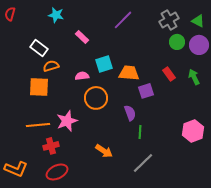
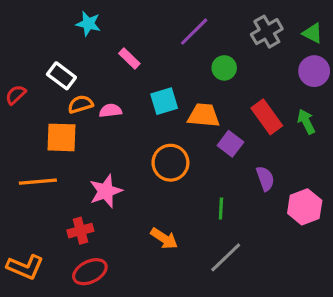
red semicircle: (10, 14) -> (16, 95), moved, turned 32
green circle: (177, 42) -> (224, 68), moved
red rectangle: (169, 74) -> (267, 117), size x1.5
pink semicircle: (82, 76) -> (110, 111), moved
purple square: (146, 91) -> (230, 144), turned -35
orange circle: (96, 98) -> (170, 163), moved
purple semicircle: (130, 113) -> (265, 178), moved
orange line: (38, 125) -> (38, 182), moved

